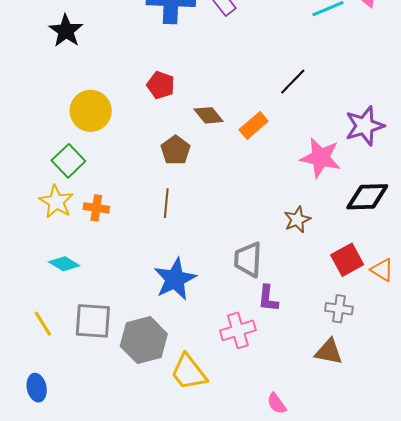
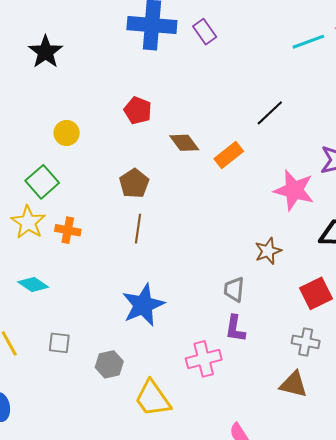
yellow circle: (91, 111) -> (67, 133), size x0.6
brown pentagon: (175, 150) -> (134, 183), moved
gray trapezoid: (248, 259) -> (234, 289), moved, size x0.7
gray square: (93, 321) -> (59, 343), size x0.6
gray hexagon: (144, 340) -> (109, 364), size x0.6

